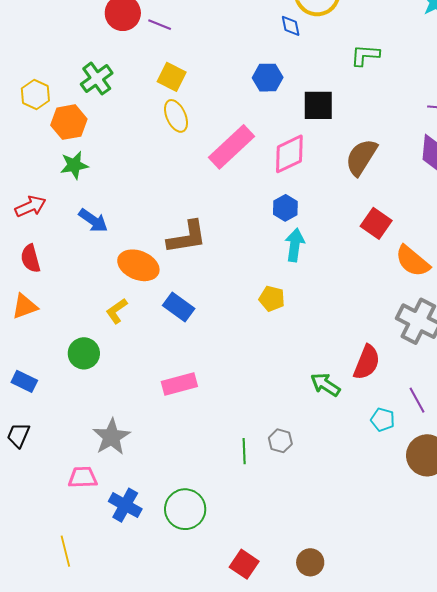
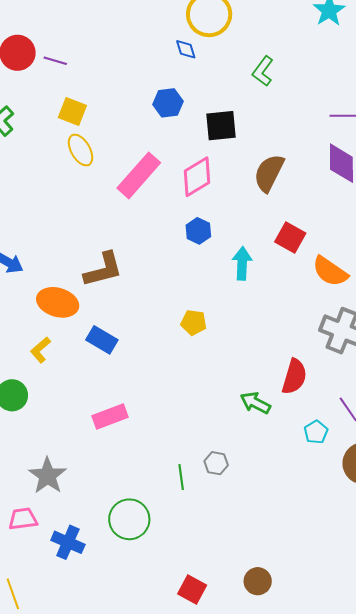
green L-shape: (365, 55) -> (263, 71), turned -52
cyan arrow: (295, 245) -> (242, 263), moved
cyan pentagon: (383, 420) -> (316, 432), turned 30
green circle: (185, 509) -> (129, 519), moved

